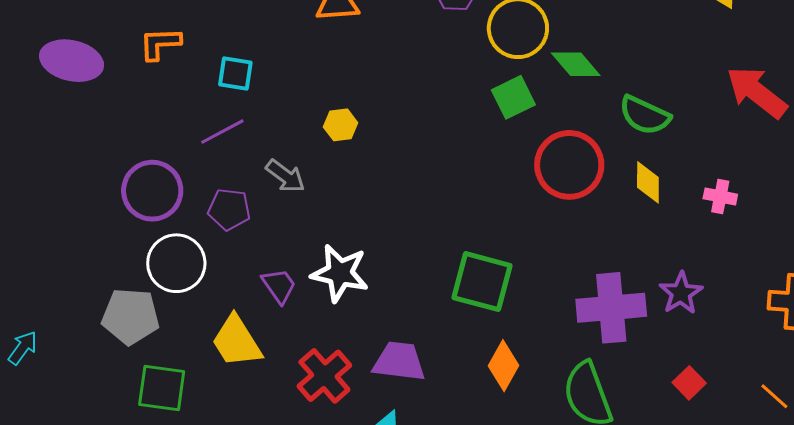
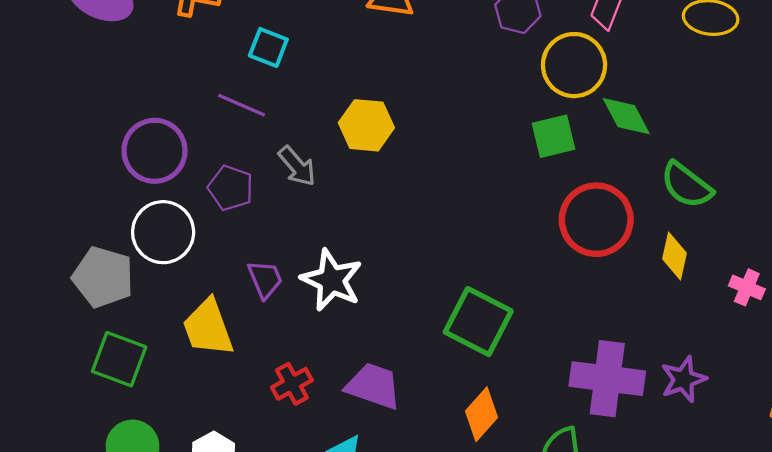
yellow hexagon: (341, 125) -> (366, 125), size x1.5
purple line: (222, 132) -> (242, 105), turned 39
red cross: (324, 376) -> (292, 384), size x0.7

